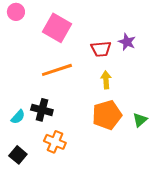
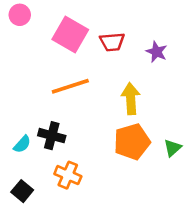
red trapezoid: (101, 49) -> (112, 42), moved
yellow arrow: (106, 80) -> (131, 99), size x1.4

